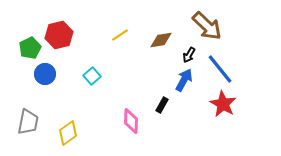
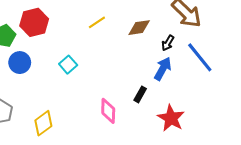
red star: (223, 104) -> (171, 118), moved

